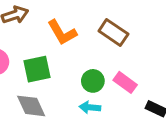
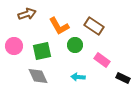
green circle: (93, 81) -> (75, 45), moved

